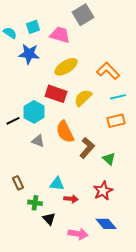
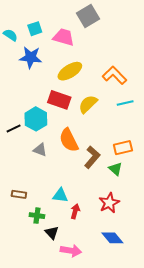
orange rectangle: (116, 121) -> (123, 148), moved
brown rectangle: (18, 183) -> (19, 194), turned -56
red arrow: (71, 199) -> (75, 211), turned -80
pink arrow: (78, 234) -> (71, 251), moved

